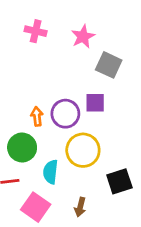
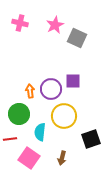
pink cross: (36, 31) -> (20, 23), moved
pink star: (83, 37) -> (55, 25), moved
gray square: (109, 65) -> (77, 38), moved

